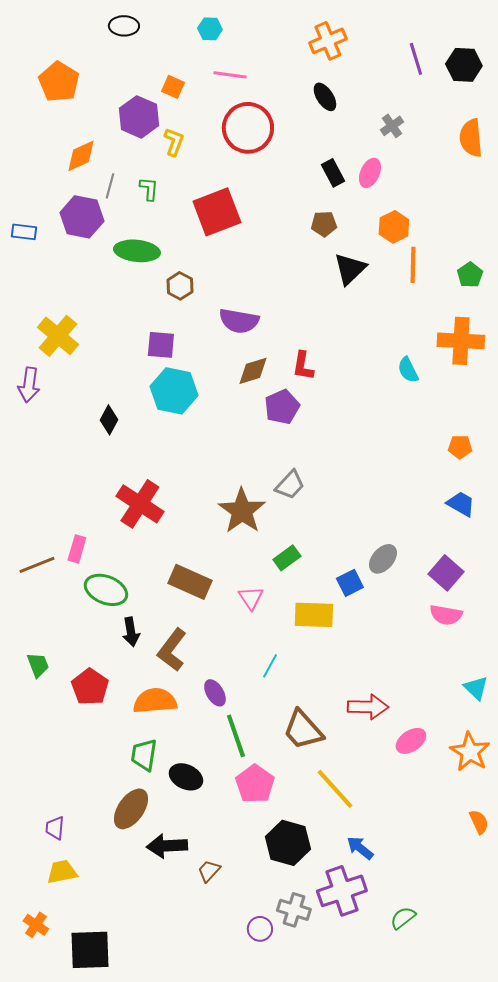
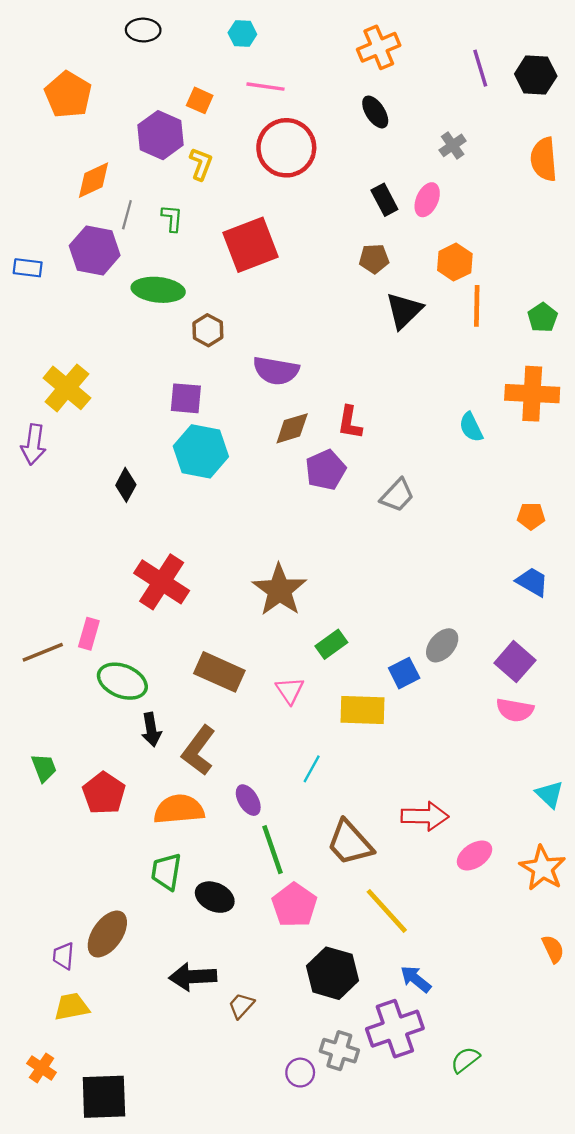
gray trapezoid: (290, 485) -> (397, 495), moved
brown ellipse: (131, 809) -> (107, 934), moved

